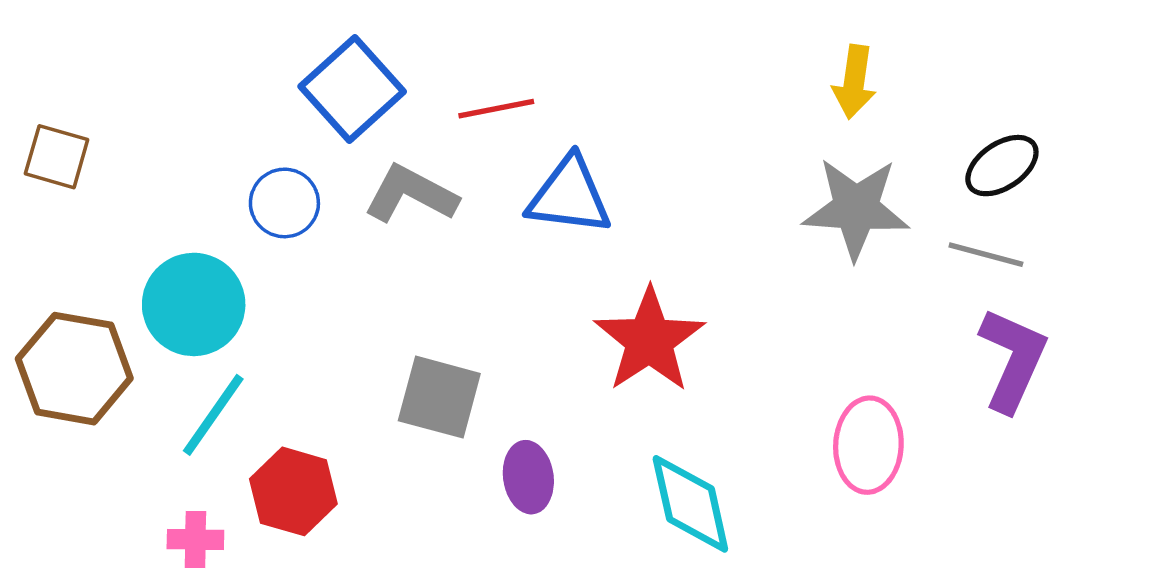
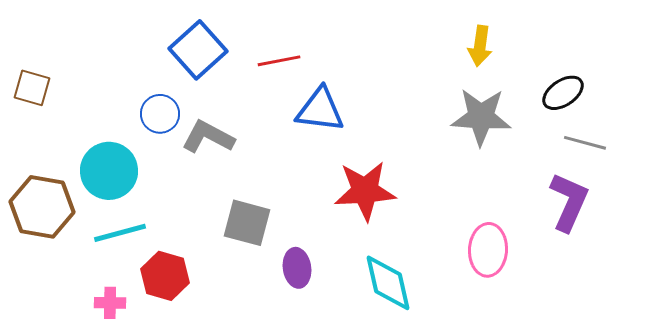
gray L-shape: (411, 194) -> (208, 137), moved
gray line: (986, 255) -> (585, 143), moved
red star: (649, 340) -> (365, 191), turned 30
cyan line: (213, 415) -> (120, 233), turned 40

